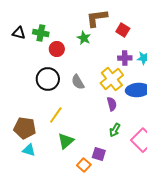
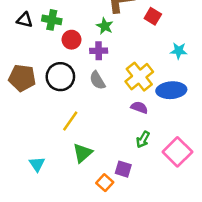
purple cross: (125, 58) -> (99, 51), moved
purple semicircle: (112, 104) -> (139, 107), turned -56
brown pentagon: (25, 128) -> (22, 78), moved
cyan triangle: (29, 150) -> (37, 164), turned 40

